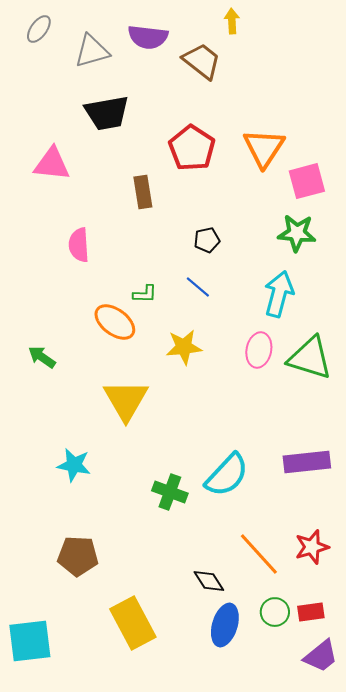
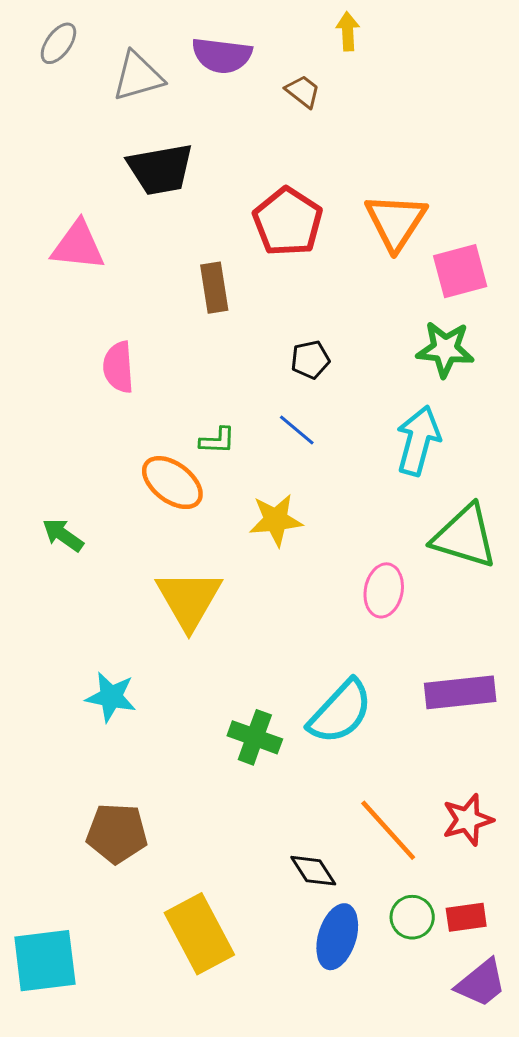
brown trapezoid: (202, 61) -> (303, 91), size x0.6
pink ellipse: (259, 350) -> (384, 590), moved

